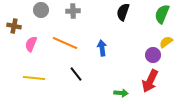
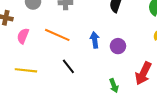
purple circle: (153, 55) -> (118, 46), moved
green arrow: (121, 93) -> (114, 86), turned 64

